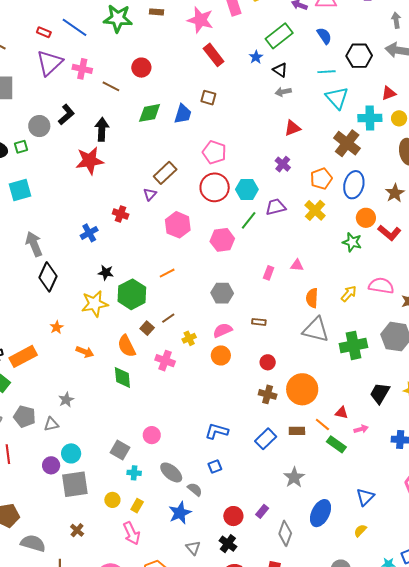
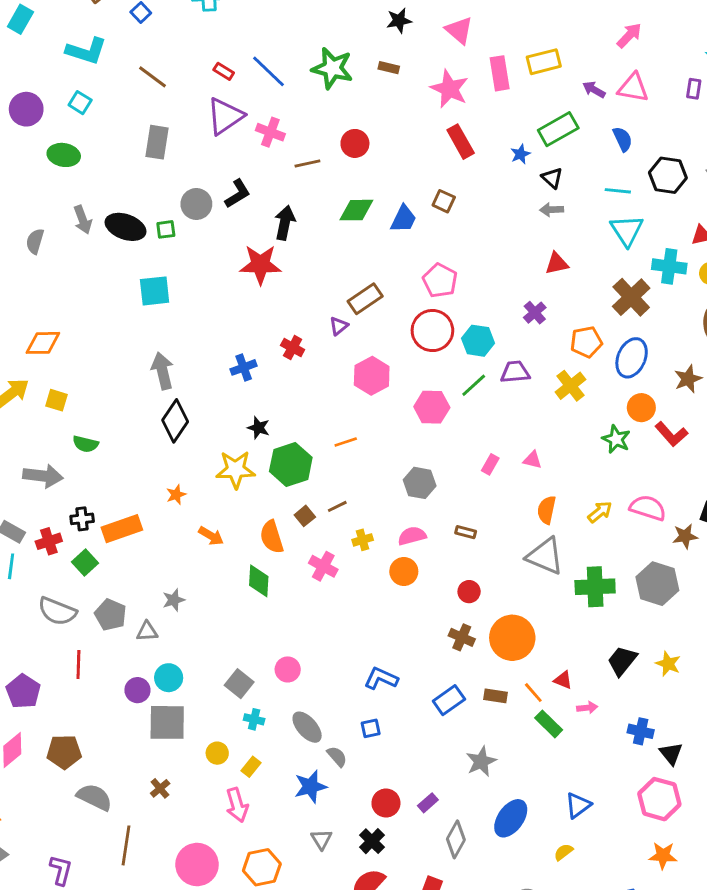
brown line: (111, 86) -> (307, 163), turned -48

